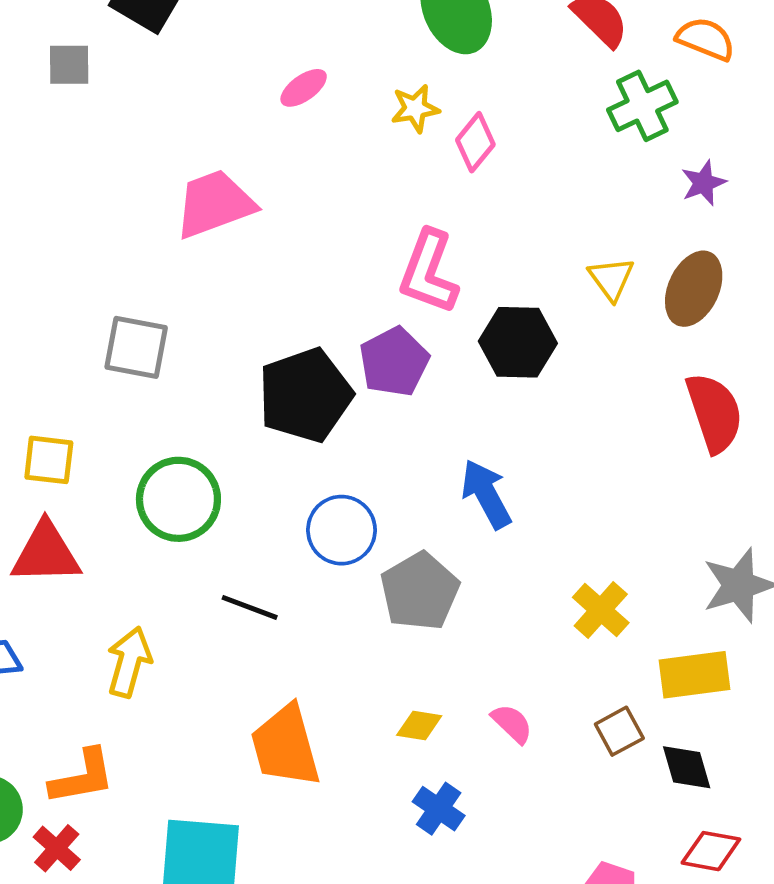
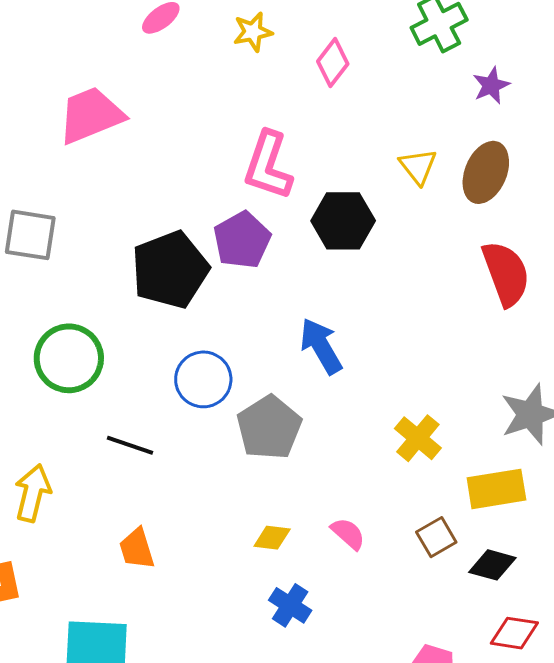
pink diamond: (475, 142) -> (333, 63), moved
orange trapezoid: (285, 746) -> (137, 549), moved, size x0.6
black diamond: (687, 767) -> (492, 565), turned -57

